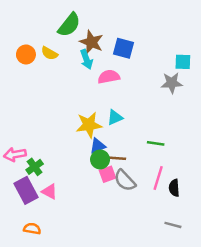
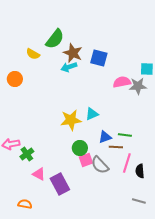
yellow semicircle: (49, 53) -> (33, 54), moved
orange circle: (26, 54) -> (15, 79), moved
cyan arrow: (86, 59) -> (69, 67), turned 91
pink semicircle: (109, 77) -> (122, 82), moved
blue triangle: (98, 146) -> (105, 137), moved
brown line: (117, 158) -> (116, 147), moved
purple rectangle: (26, 190) -> (60, 184), moved

